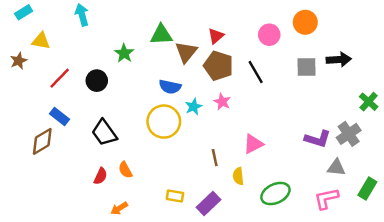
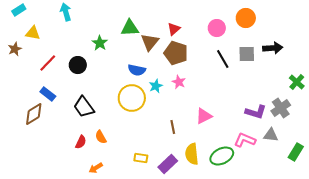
black line: (256, 72) -> (223, 59), moved
yellow semicircle: (238, 176) -> (192, 154), moved, size x1.5
pink L-shape: (326, 198) -> (245, 140), moved, turned 35

